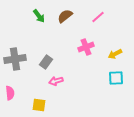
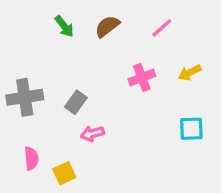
yellow arrow: (115, 54) -> (190, 73), moved
pink semicircle: (10, 93) -> (31, 158), moved
yellow square: (39, 105) -> (64, 173), turned -32

